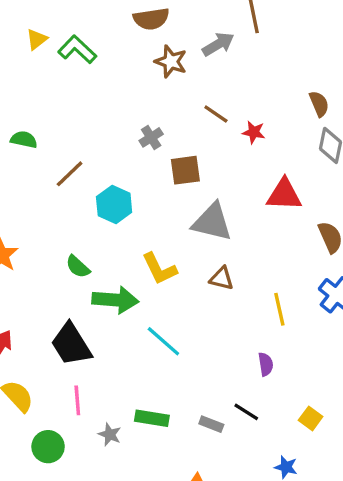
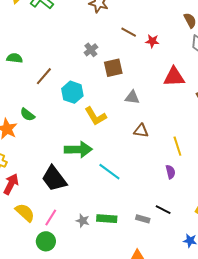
gray triangle: (212, 222) -> (132, 97), size x0.6
green semicircle: (78, 267) -> (27, 115), moved
yellow L-shape: (159, 269) -> (95, 116), moved
purple semicircle: (266, 364) -> (170, 172), moved
pink line: (77, 400) -> (51, 218), moved, turned 42
gray star: (110, 434) -> (83, 221), moved

